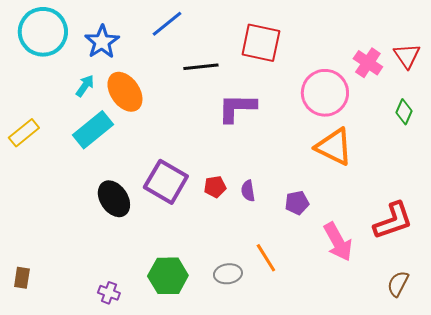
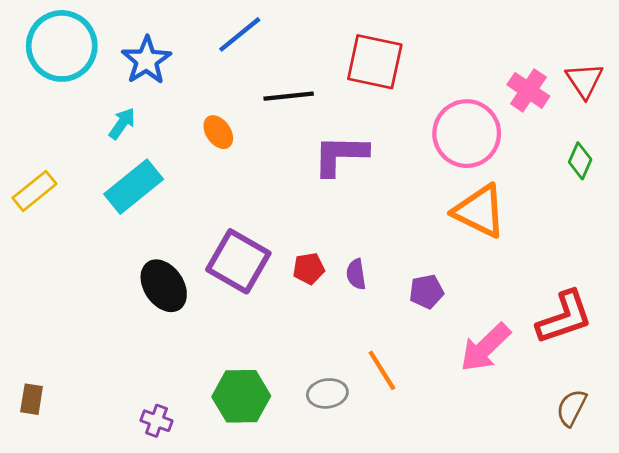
orange ellipse: (125, 92) -> (218, 132), moved, size x0.6
pink arrow: (338, 242) -> (485, 347), turned 75

